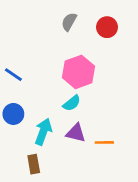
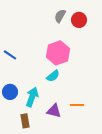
gray semicircle: (69, 22) -> (60, 16), moved
blue circle: (13, 114) -> (10, 92), moved
purple triangle: (76, 133) -> (54, 111), moved

